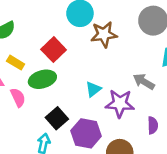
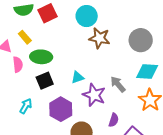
red square: (54, 50) -> (48, 13), moved
black square: (57, 118) -> (45, 81), moved

